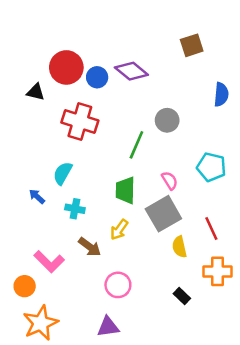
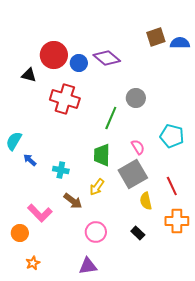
blue semicircle: (221, 94) -> (180, 43), moved, turned -96
cyan semicircle: (63, 173) -> (14, 141), moved
black rectangle: (182, 296) -> (138, 233), moved
orange star: (41, 323) -> (33, 263), size x0.5

